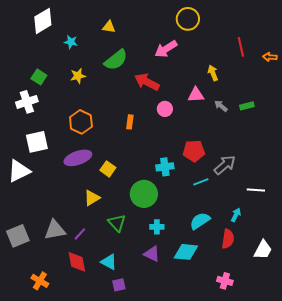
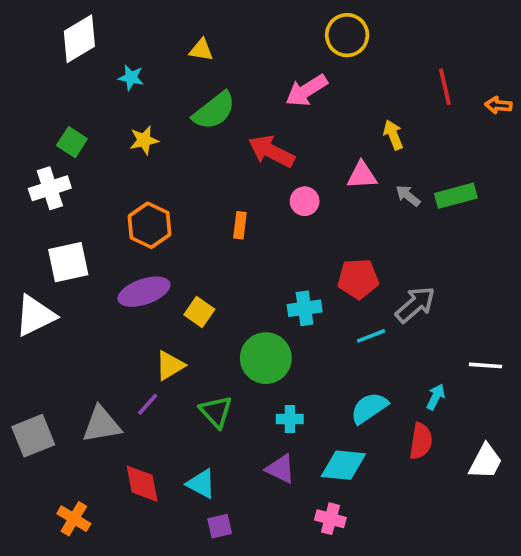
green rectangle: (247, 106) -> (456, 196), size x1.5
white line: (256, 190) -> (485, 365), moved
purple line: (80, 234) -> (148, 404), moved
pink cross: (225, 281) -> (330, 519), moved

